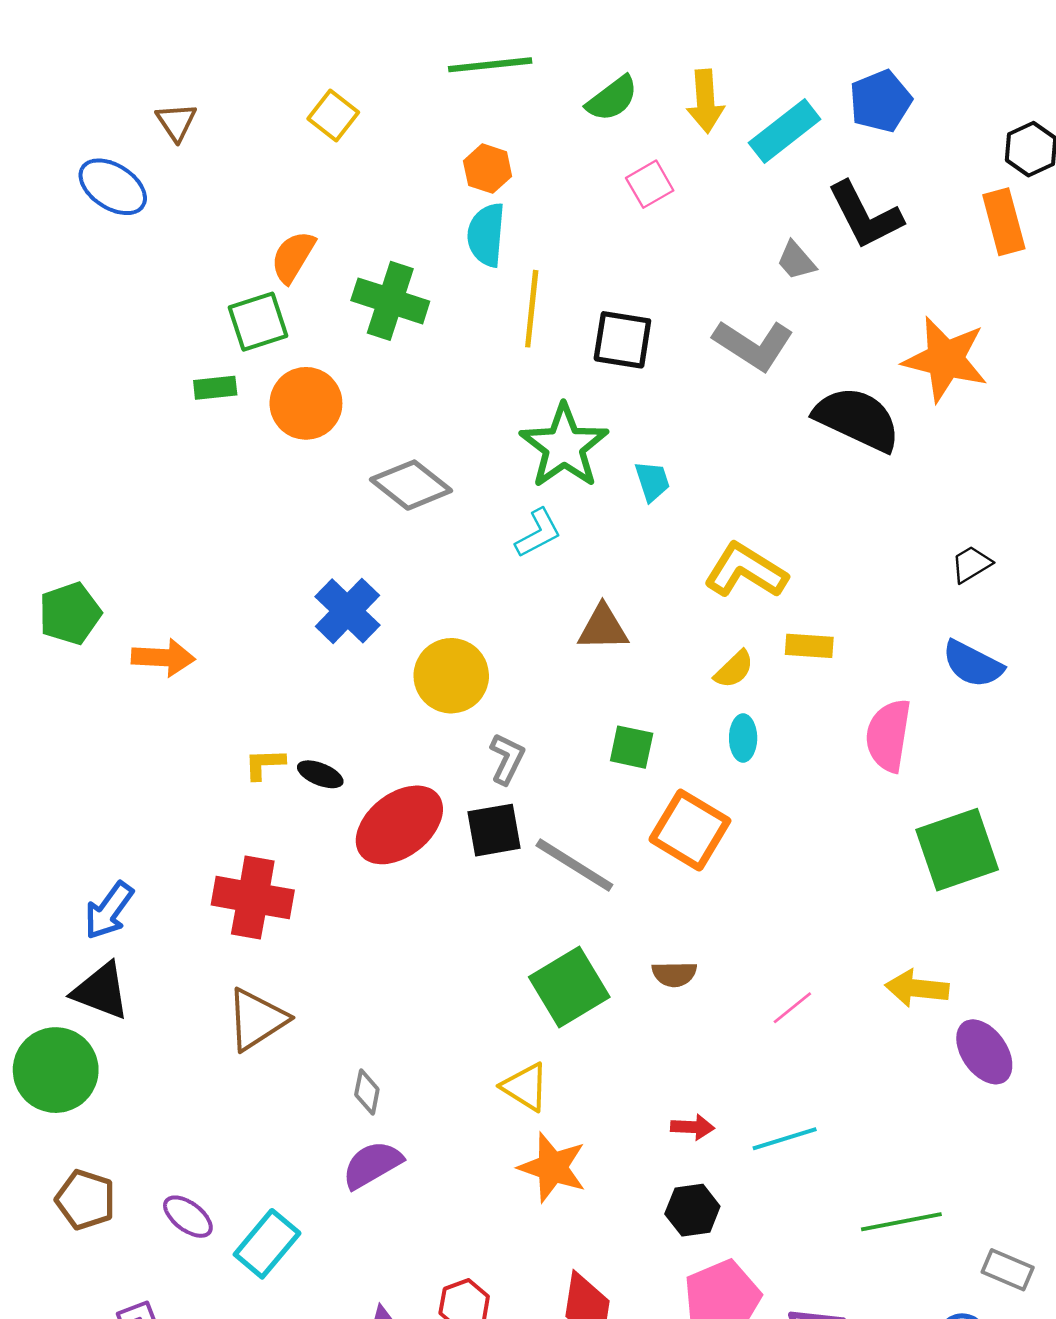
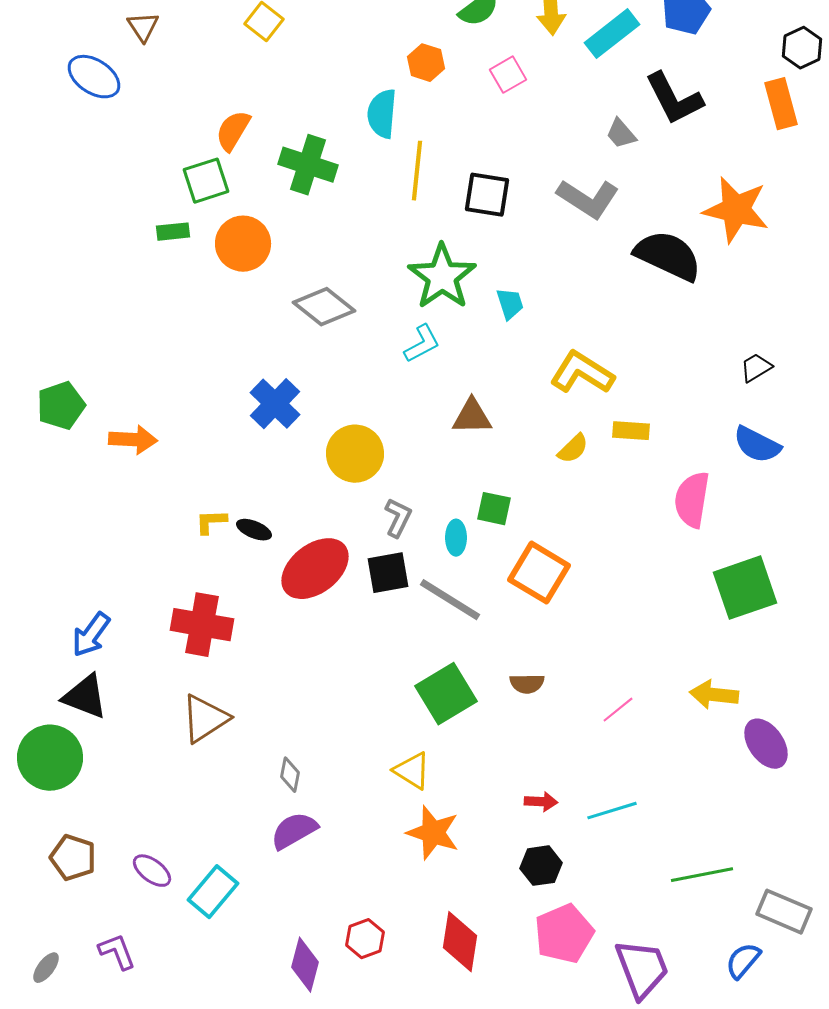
orange hexagon: (488, 169) -> (426, 63), moved
cyan ellipse: (743, 738) -> (456, 538), moved
gray rectangle: (1008, 1270) -> (784, 912), size x1.4

